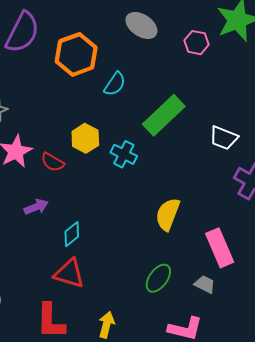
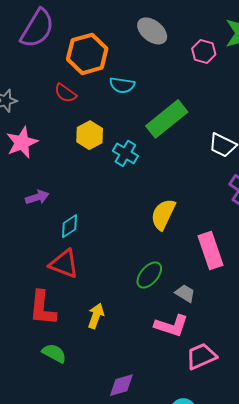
cyan semicircle: (115, 84) -> (122, 85), turned 60
red semicircle: (53, 162) -> (65, 93), moved
gray trapezoid: (205, 284) -> (185, 293), moved

